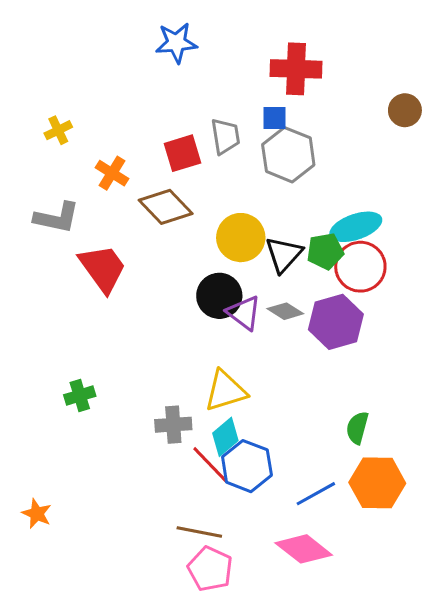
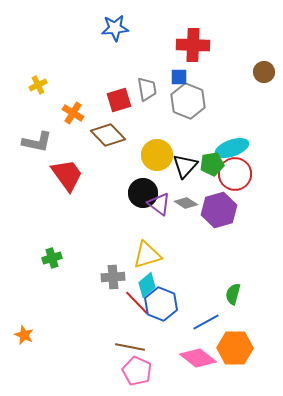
green semicircle: (357, 428) -> (233, 294), moved
orange hexagon: (377, 483) -> (235, 348), moved

